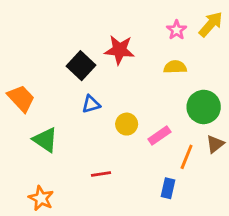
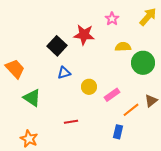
pink star: (177, 30) -> (112, 19), moved
green circle: (204, 107) -> (143, 63), moved
orange line: (187, 157) -> (131, 110), turned 30

